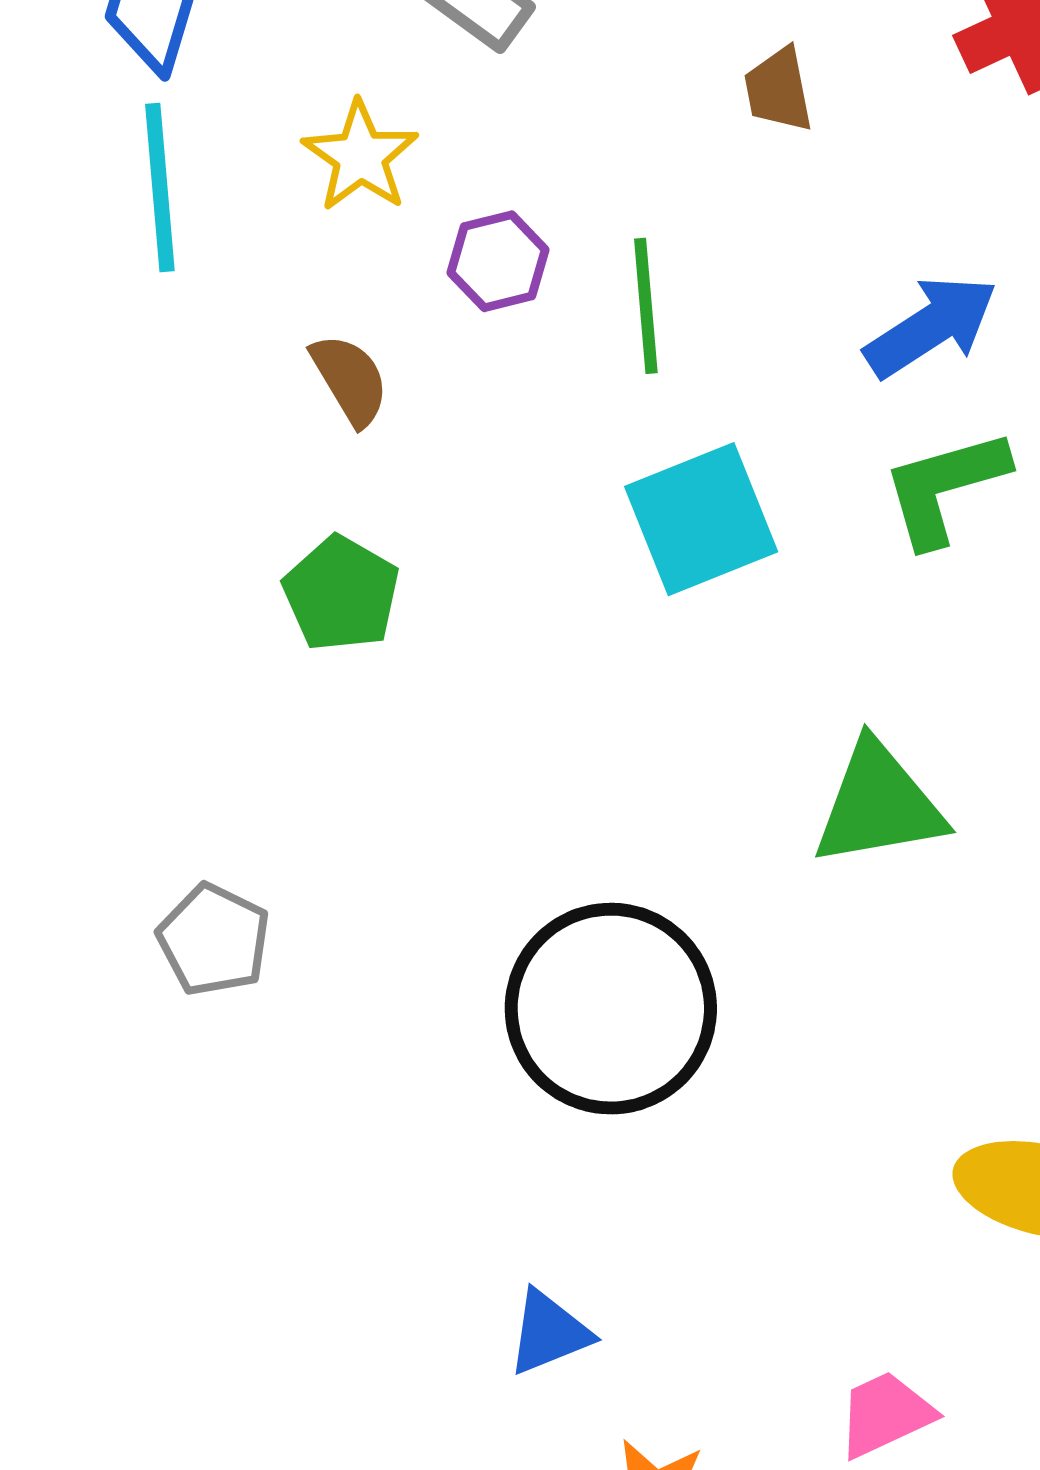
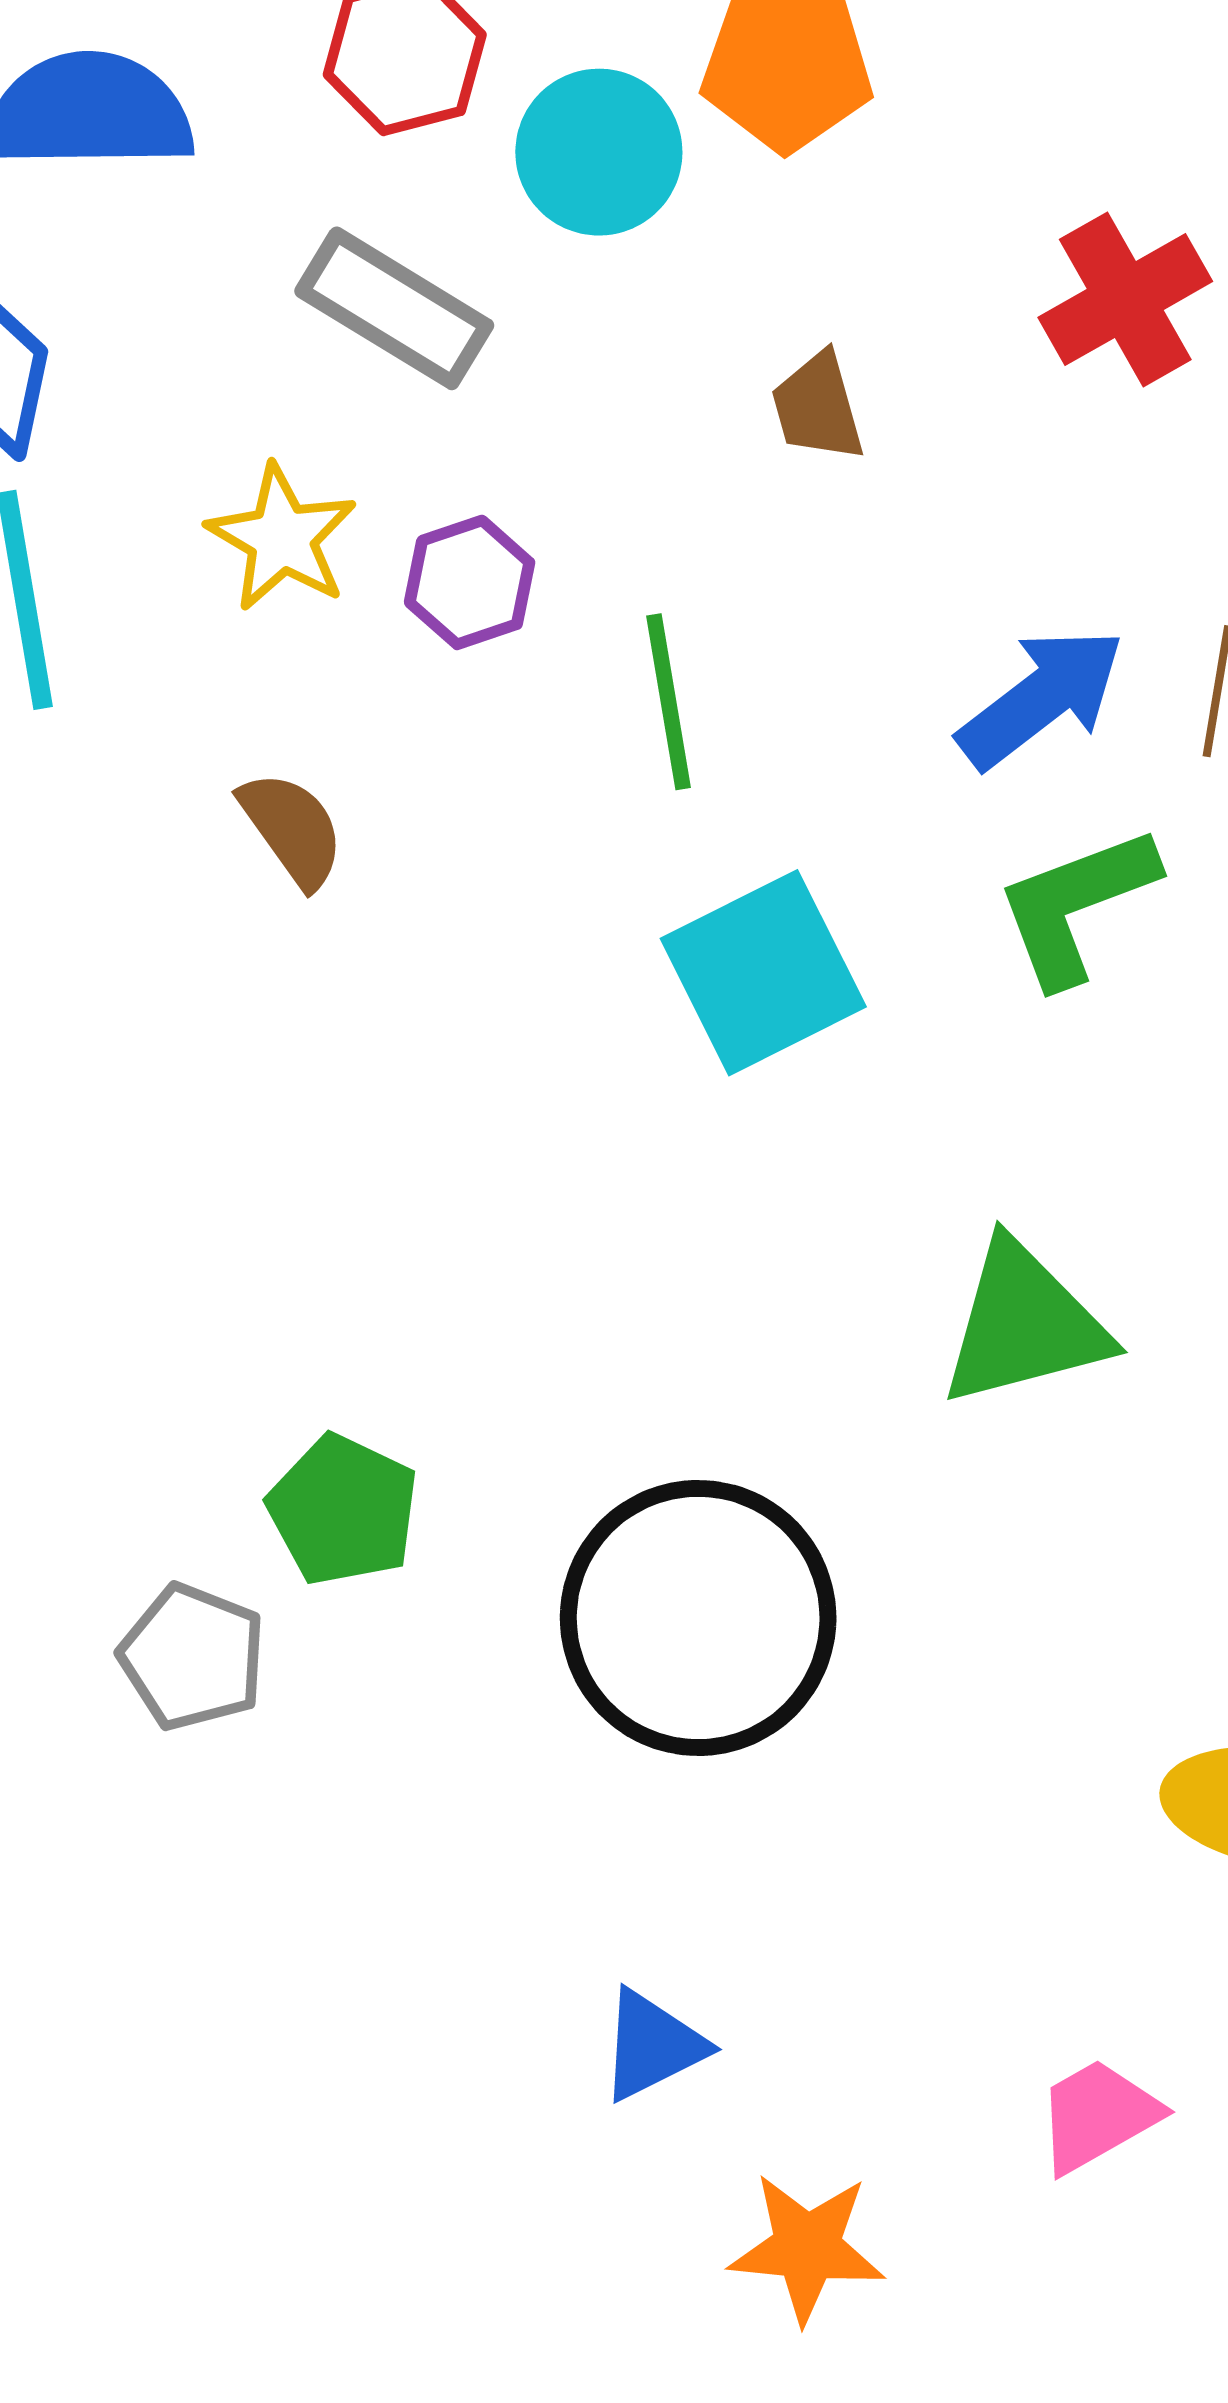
purple hexagon: (498, 261) -> (470, 582), moved
green pentagon: (341, 594) -> (343, 1510), moved
gray pentagon: (214, 940) -> (193, 1657), moved

